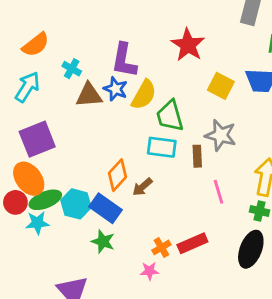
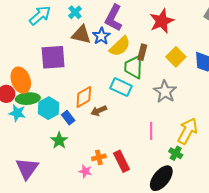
purple square: (37, 139) -> (53, 57), moved
brown rectangle: (197, 156) -> (142, 52), moved
blue rectangle: (105, 208) -> (68, 118), size x0.6
red rectangle: (192, 243) -> (122, 161), turned 70

